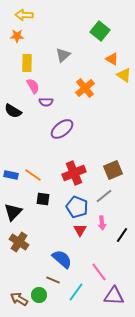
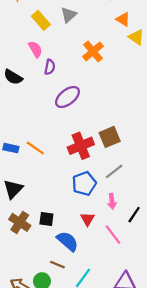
yellow rectangle: (27, 63) -> (41, 20), moved, turned -42
purple semicircle: (46, 102) -> (50, 67), turned -80
brown square: (113, 170) -> (110, 137), moved
black square: (43, 199) -> (46, 219), moved
blue pentagon: (77, 207) -> (84, 184), turned 30
red triangle: (80, 230) -> (87, 219), moved
pink line: (99, 272) -> (113, 235), moved

